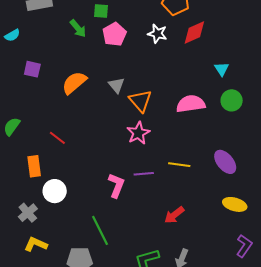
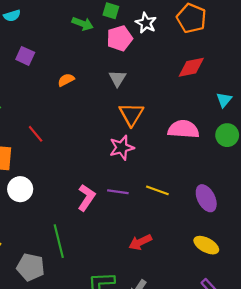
green arrow: (78, 28) -> (83, 24), turned -42
red diamond: (194, 33) -> (191, 67), moved
white star: (157, 34) -> (146, 23), moved
orange semicircle: (74, 83) -> (66, 80), size x0.6
gray triangle: (116, 85) -> (117, 78), moved

